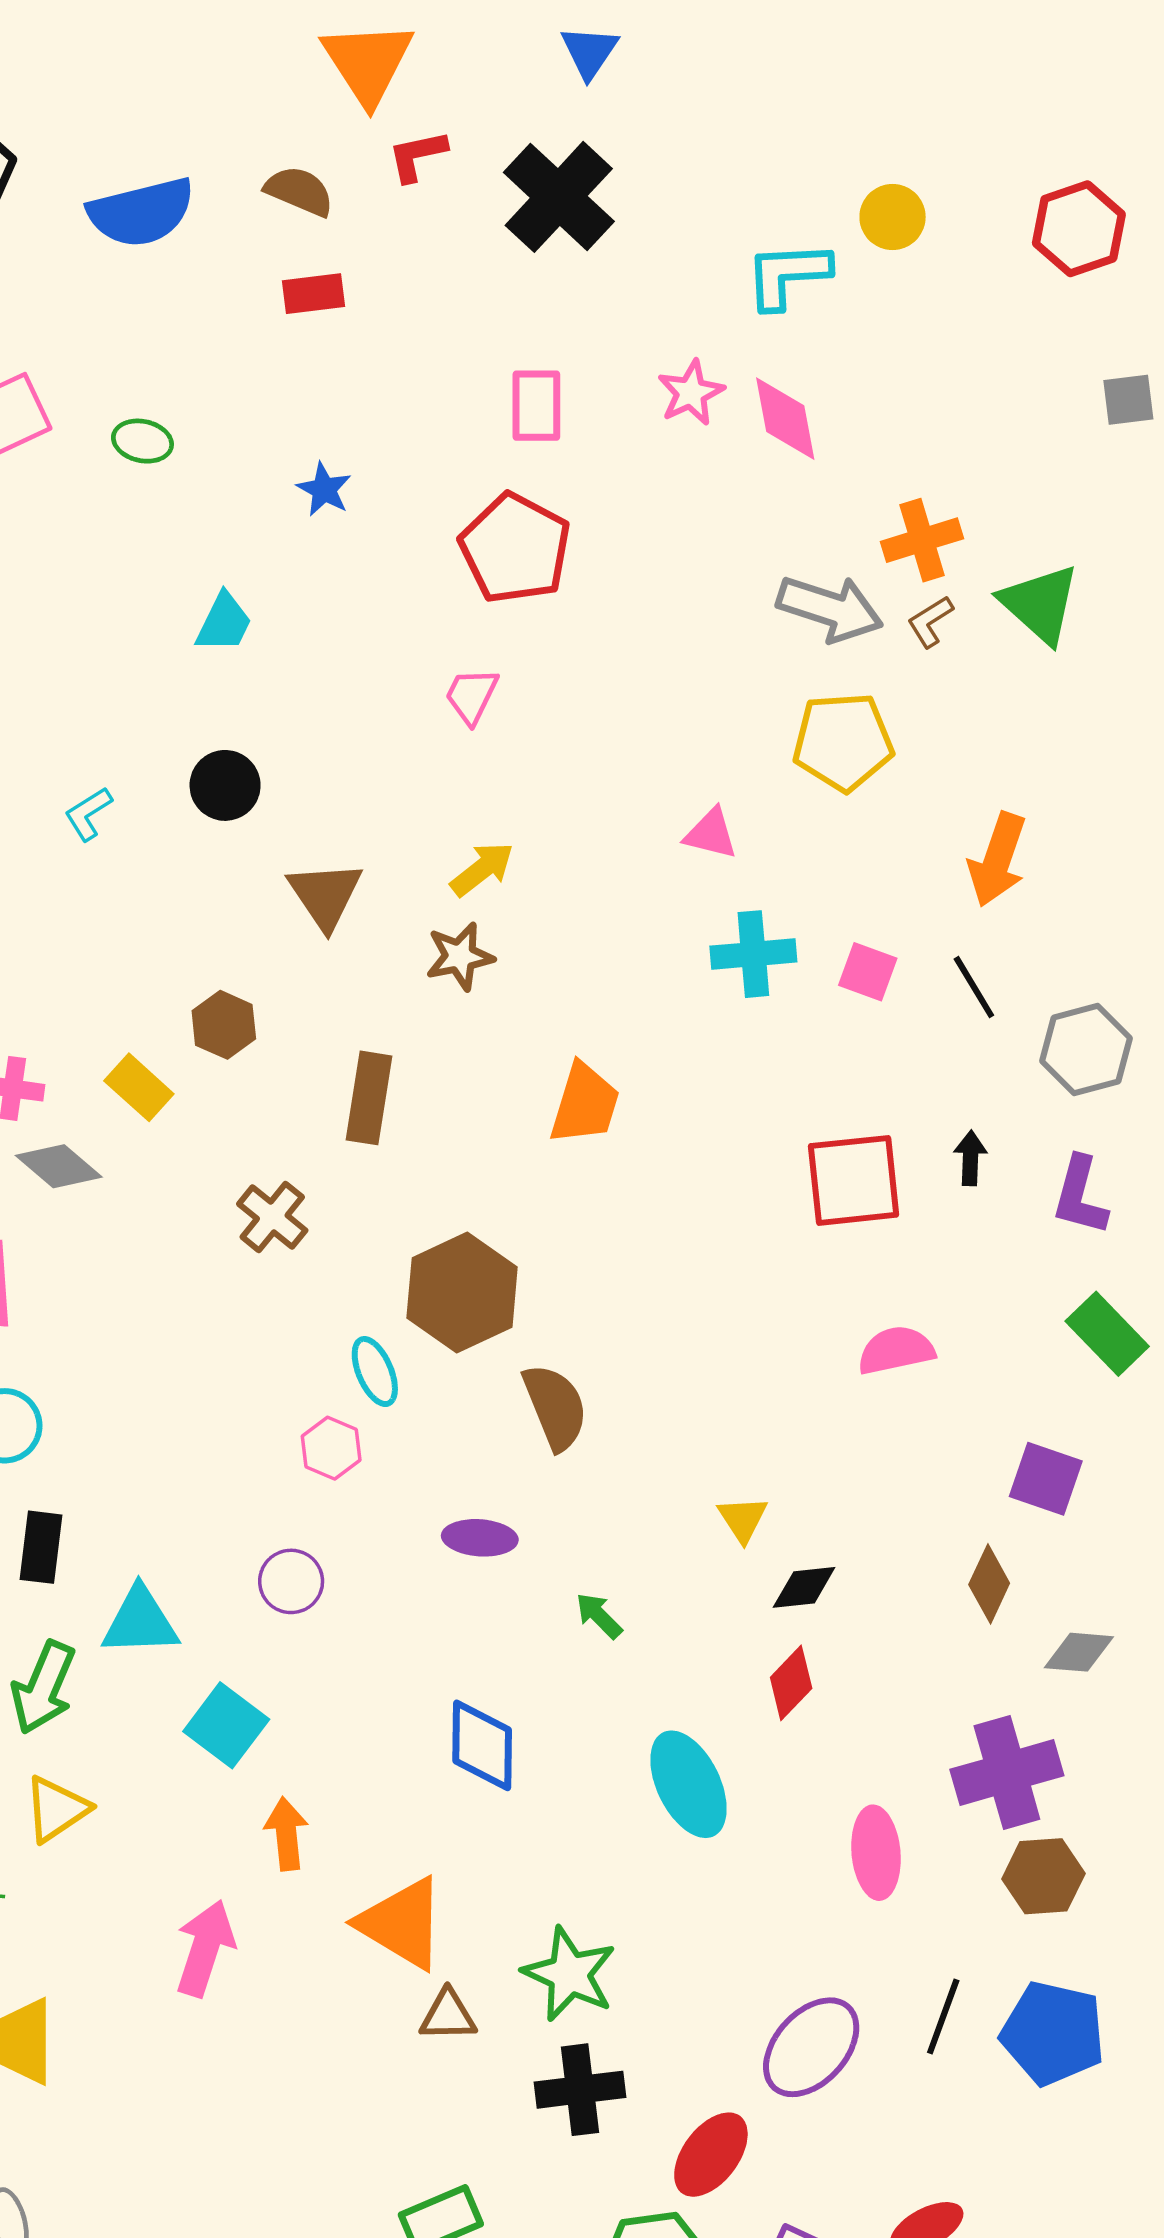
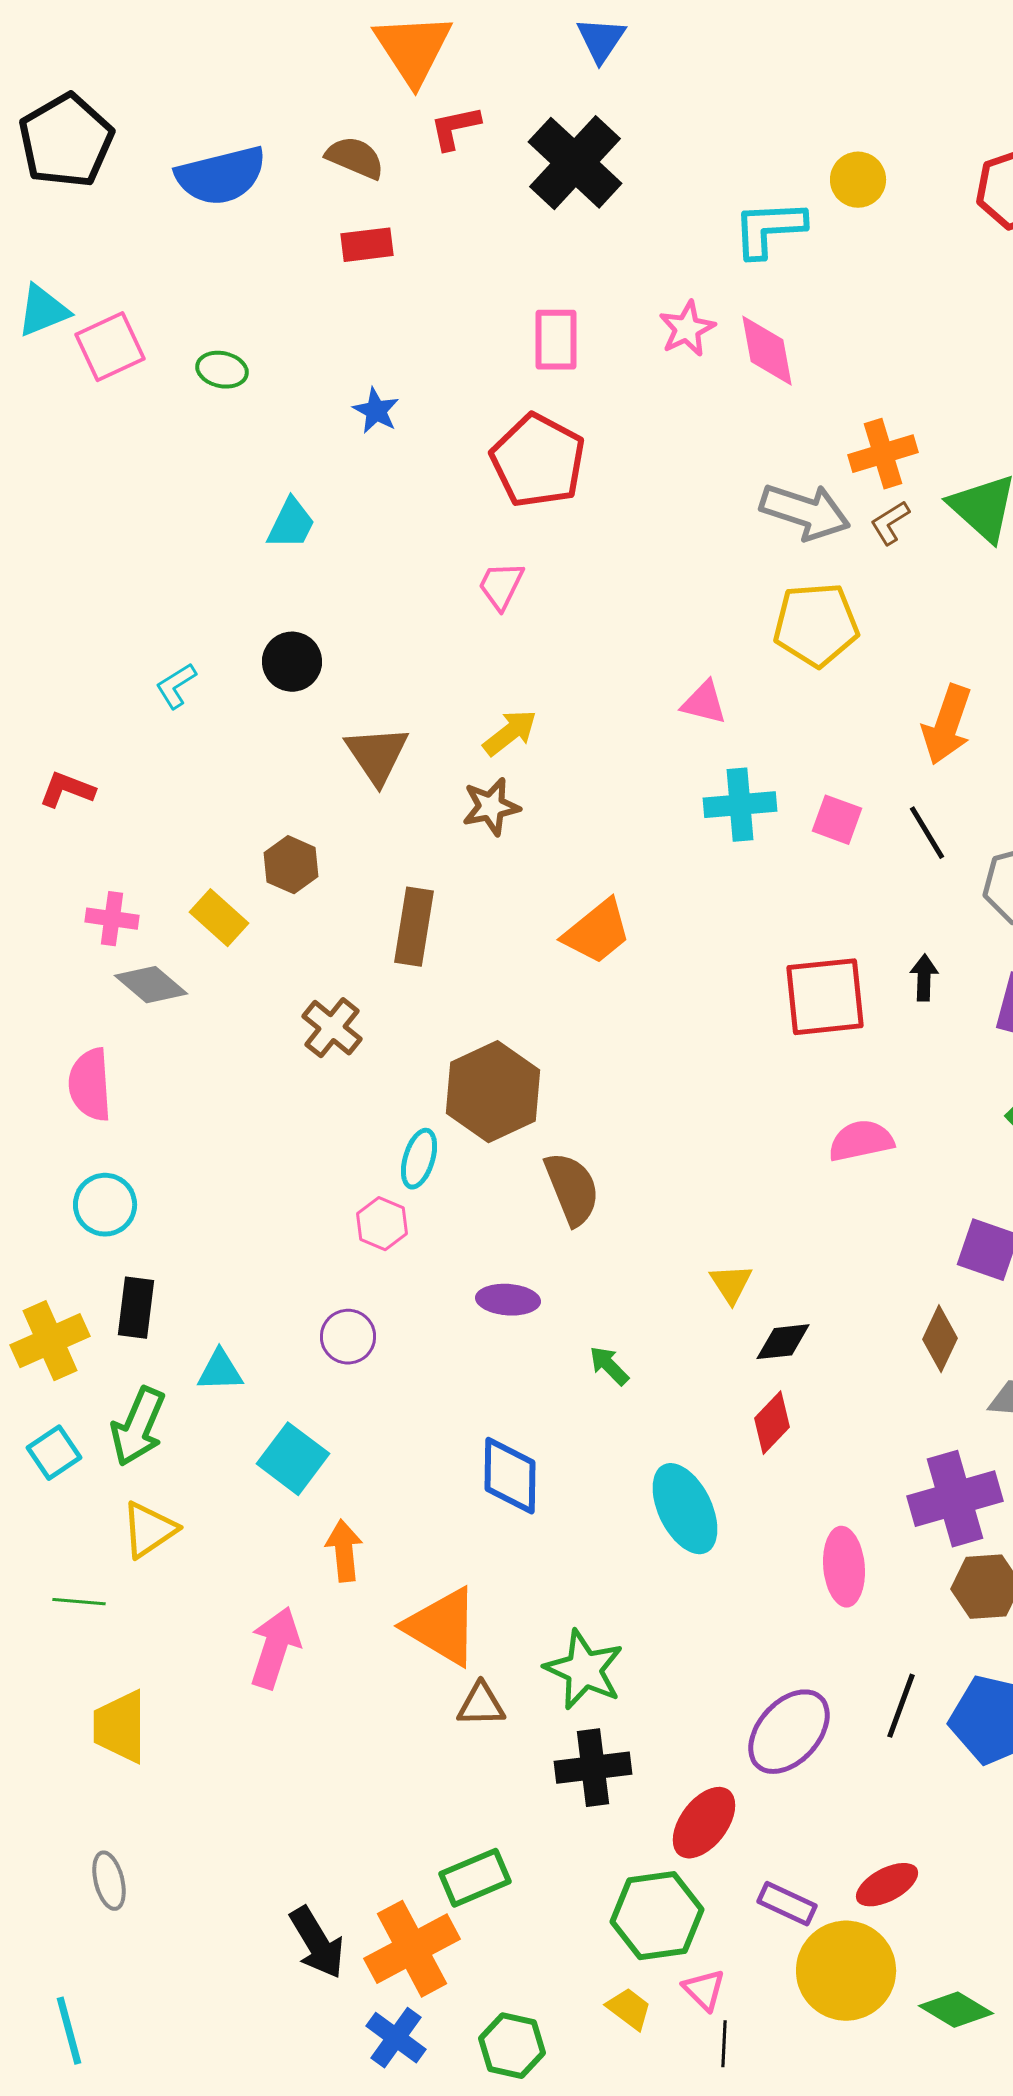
orange trapezoid: (585, 1104) -> (597, 932), turned 34
cyan ellipse: (375, 1372) -> (419, 1159), turned 40
cyan triangle: (140, 1622) -> (220, 1371), size x0.7

